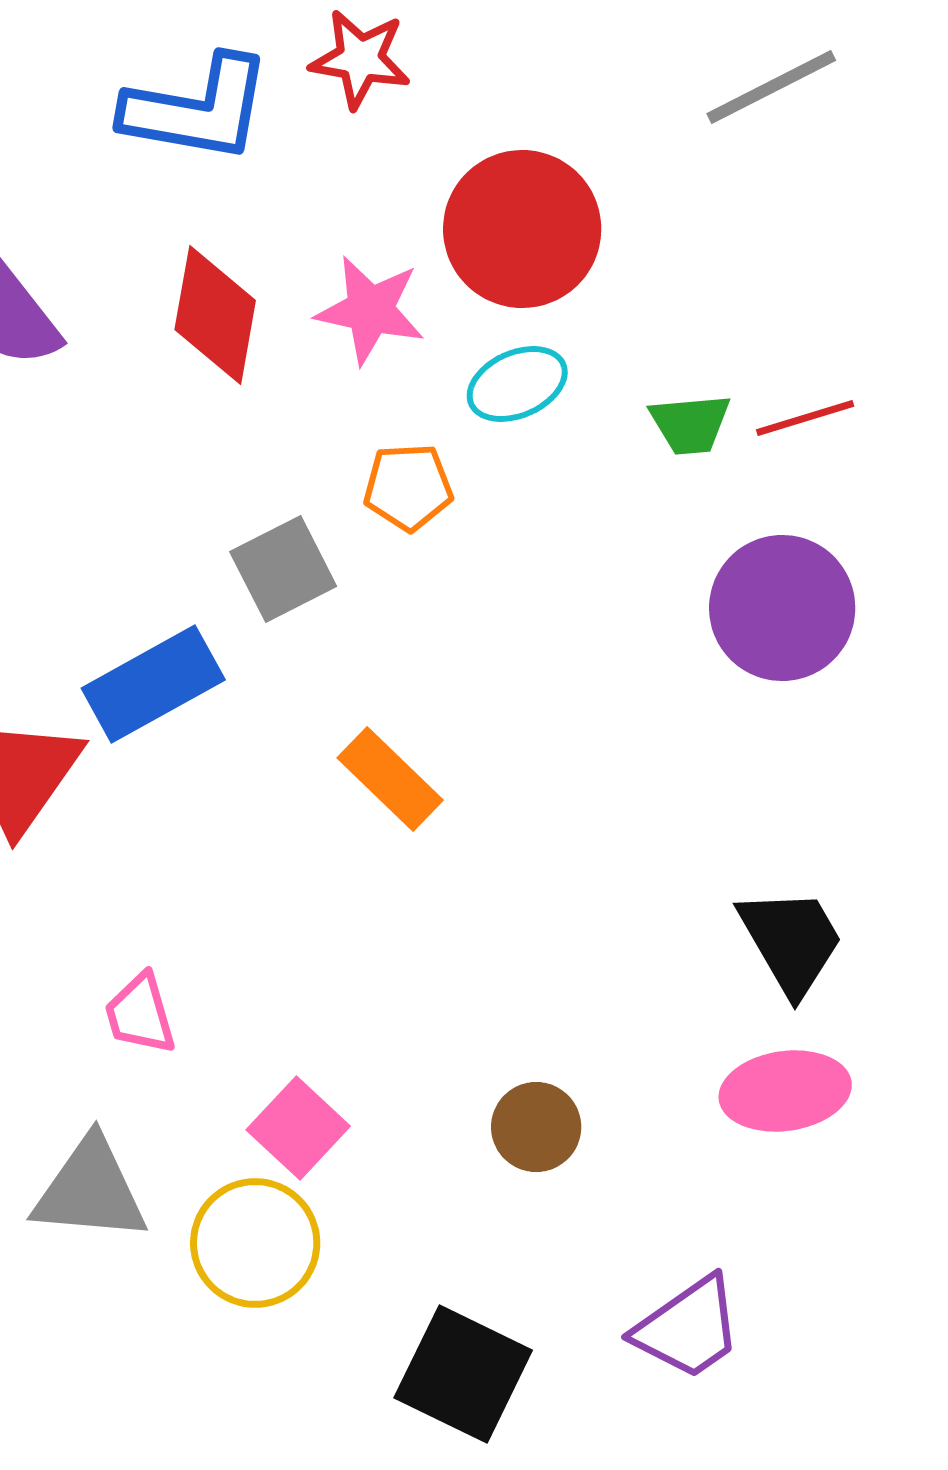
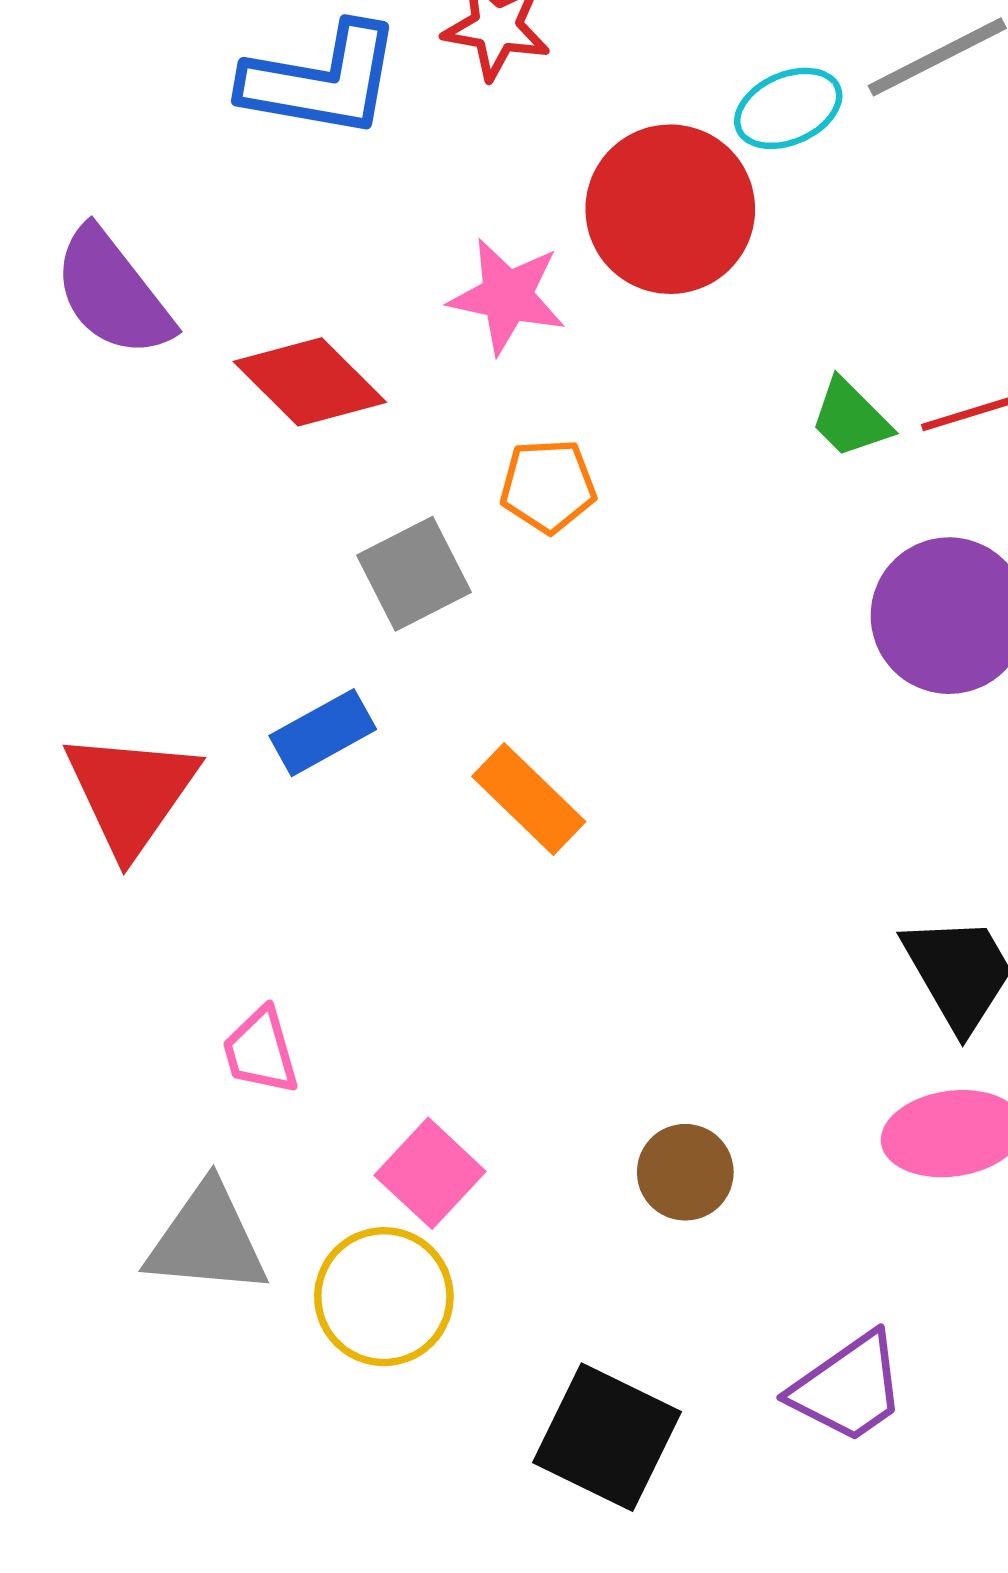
red diamond: (215, 315) -> (310, 382), moved, turned -55
cyan ellipse: (517, 384) -> (788, 108), moved
green trapezoid: (690, 424) -> (850, 418), turned 50
blue rectangle: (153, 684) -> (323, 733), moved, size x0.7

